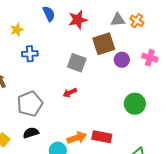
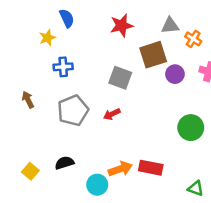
blue semicircle: (49, 14) -> (67, 18), moved
orange cross: (137, 21) -> (193, 39), moved
gray pentagon: (30, 104) -> (73, 111), moved

